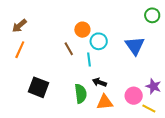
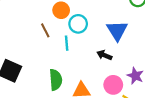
black arrow: (99, 82) -> (104, 55), moved

